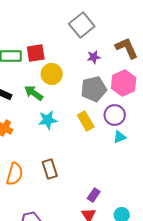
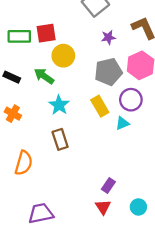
cyan star: (48, 120) -> (59, 105), turned -30
cyan triangle: (120, 137) -> (122, 123), moved
brown rectangle: (50, 169) -> (60, 139), moved

